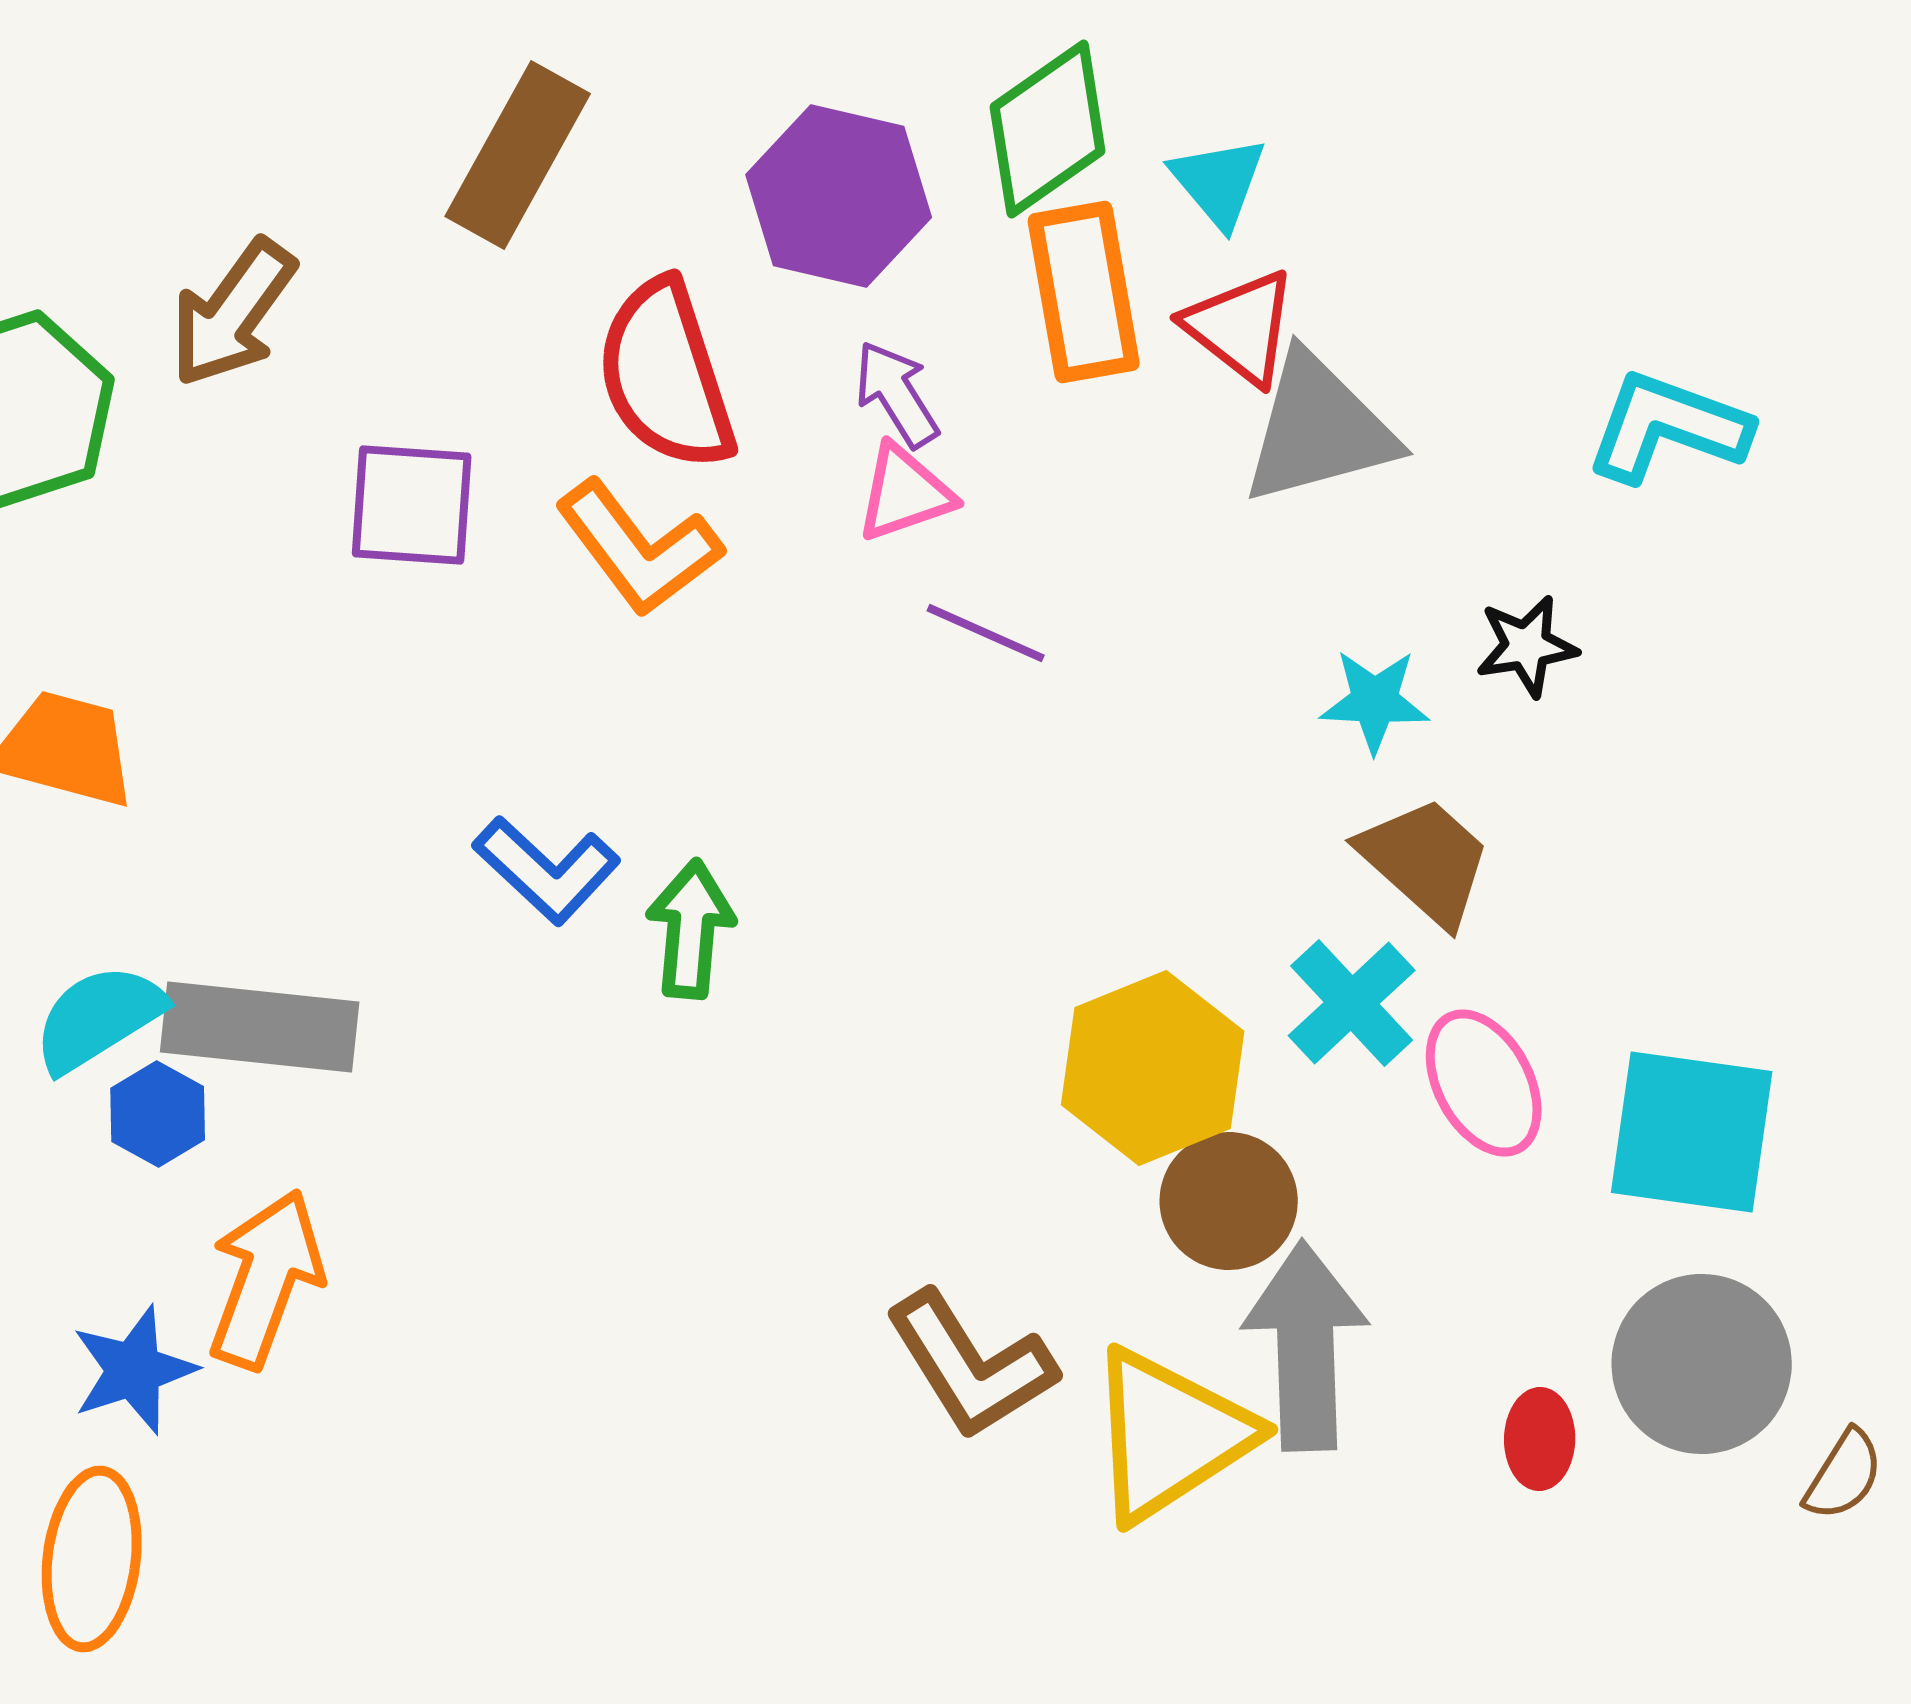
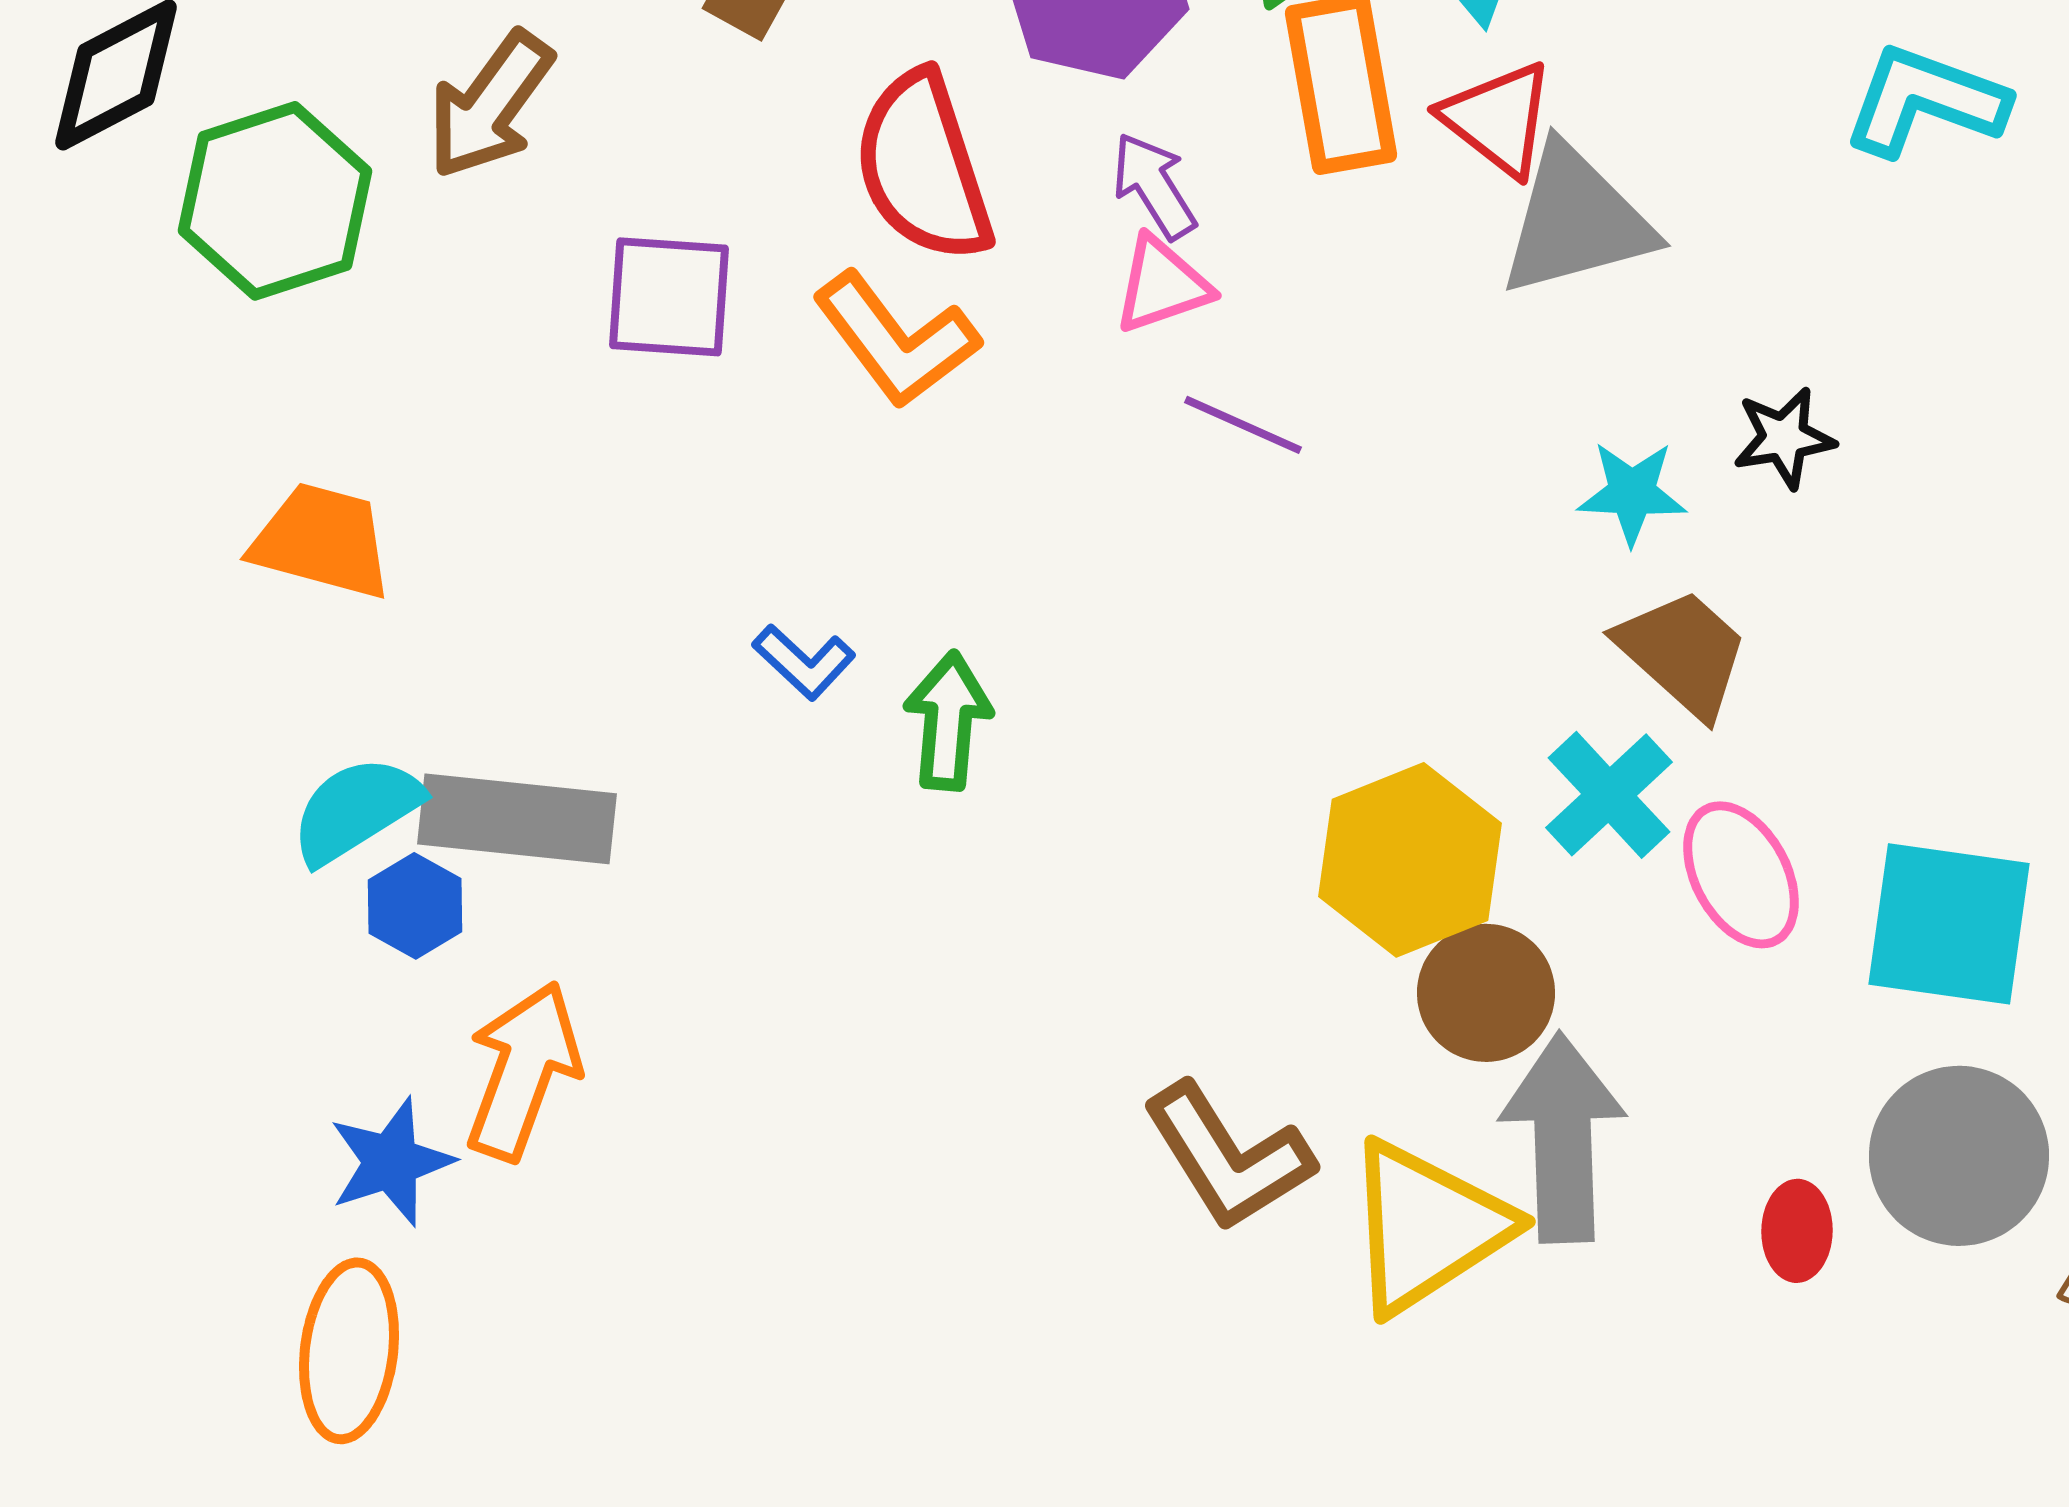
cyan L-shape: (1668, 427) -> (1925, 101), moved
blue L-shape: (547, 870) -> (804, 662), size x0.7

